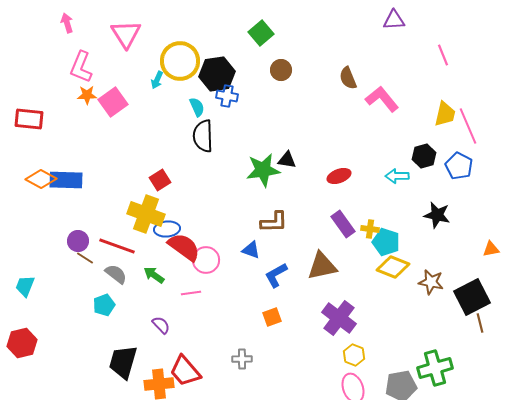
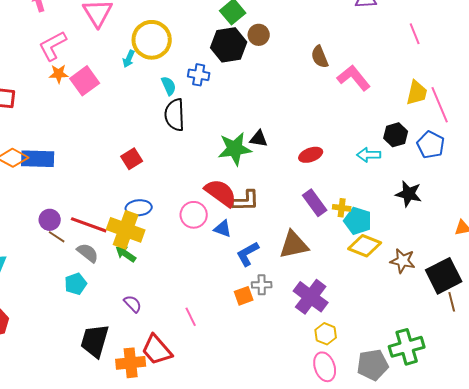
pink L-shape: (81, 67) -> (53, 46), turned 40
brown circle: (281, 70) -> (259, 35), moved
black hexagon: (217, 74) -> (229, 45), moved
yellow cross: (146, 214) -> (126, 230), moved
red semicircle: (184, 247) -> (221, 193), moved
pink circle: (206, 260) -> (194, 215), moved
pink line: (191, 293) -> (191, 317), moved, turned 72
gray cross: (242, 359) -> (262, 285), moved

